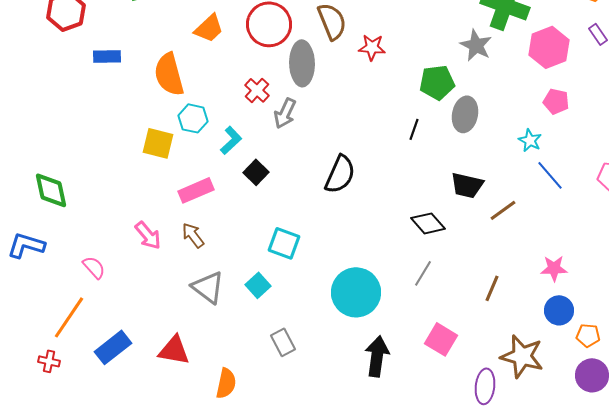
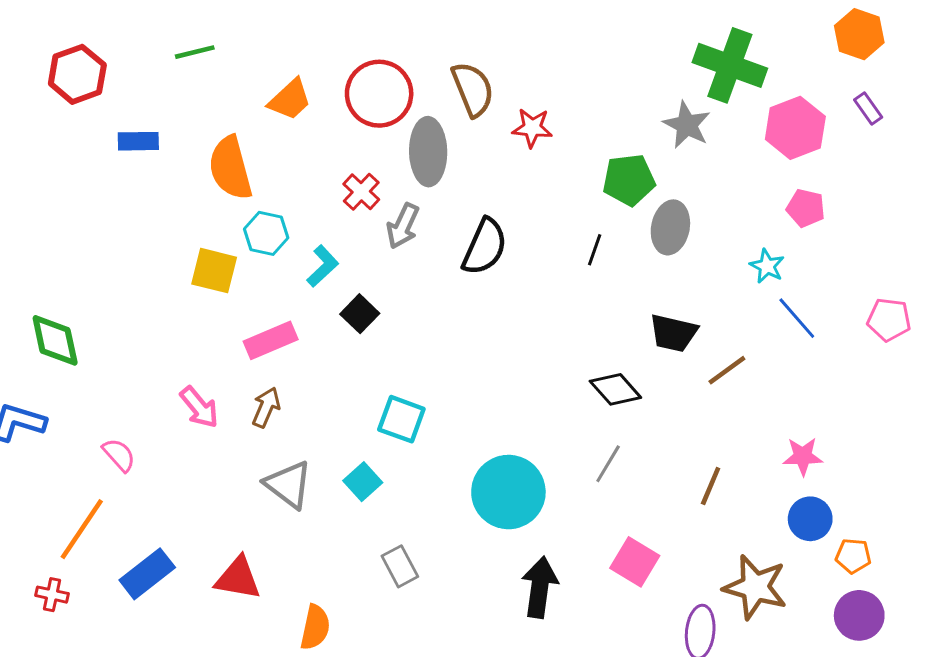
black semicircle: (340, 174) -> (485, 247), moved
brown arrow: (193, 235) -> (266, 407), turned 60

